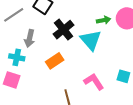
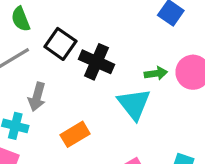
black cross: (64, 30) -> (97, 62), moved, turned -30

